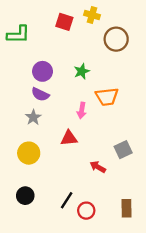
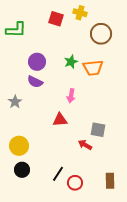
orange trapezoid: (107, 97) -> (93, 68), moved
gray star: (33, 117) -> (15, 102), moved
gray square: (123, 150) -> (98, 130), moved, turned 35
yellow circle: (29, 153) -> (19, 146), moved

